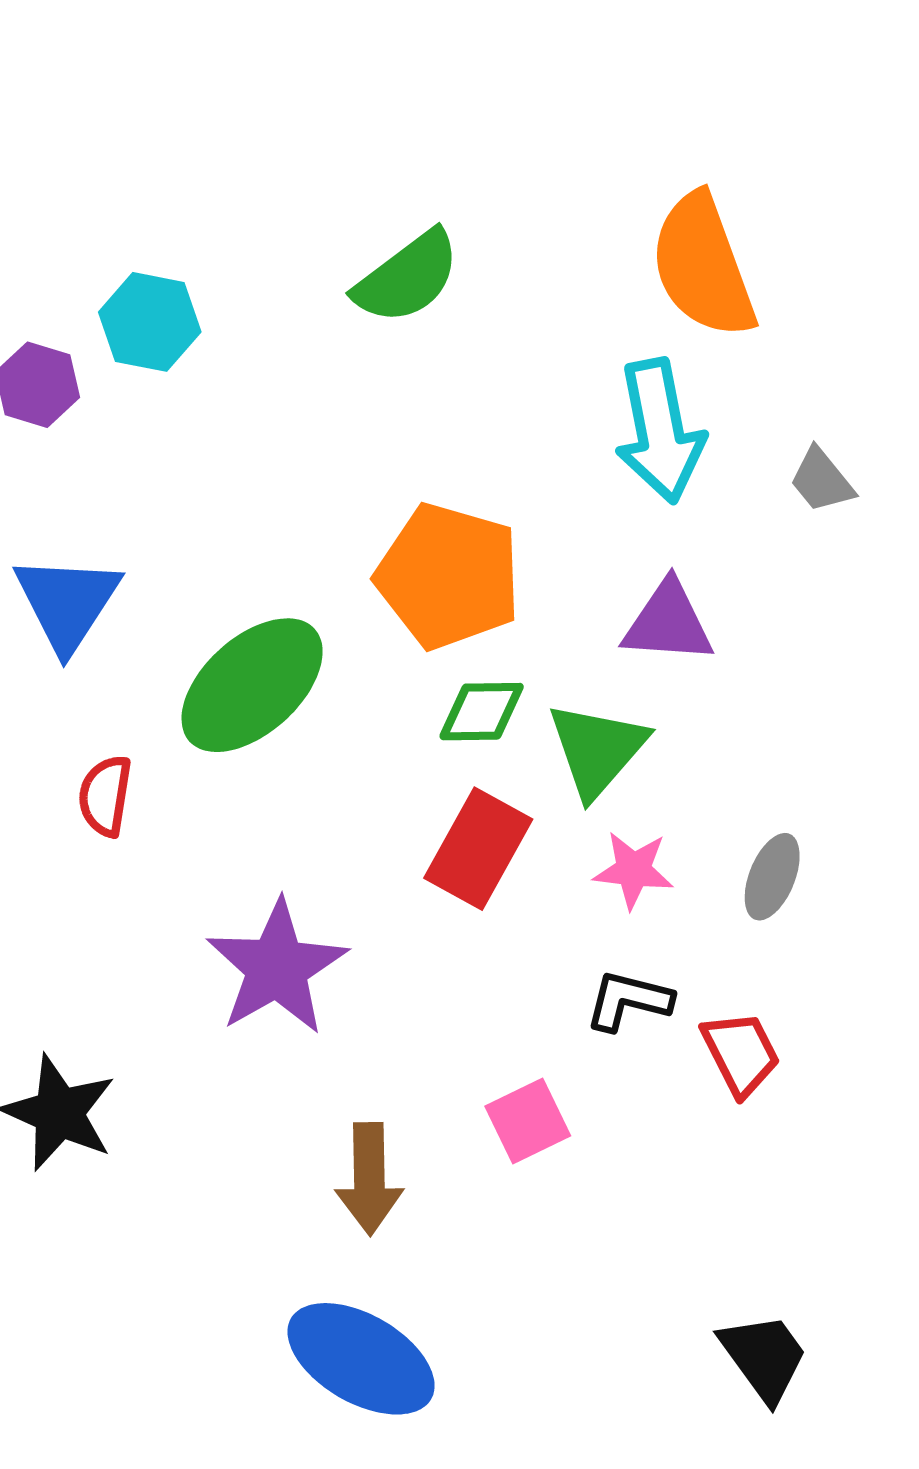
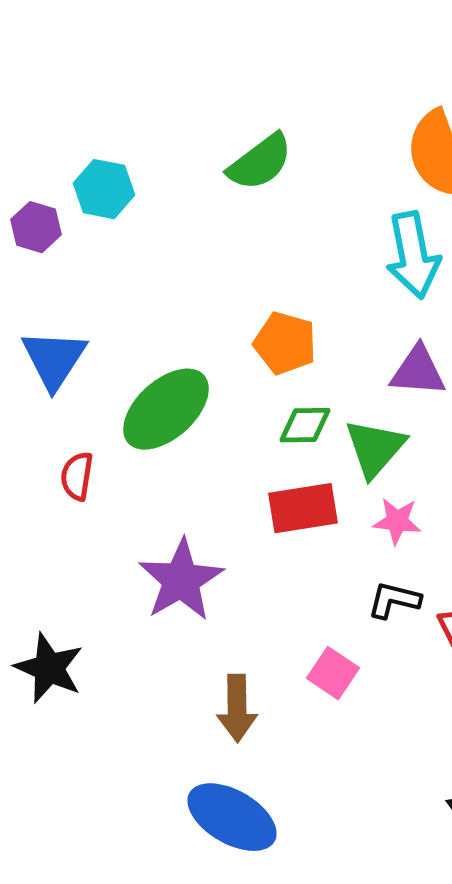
orange pentagon: (449, 576) -> (285, 343), size x0.7
red rectangle: (478, 849) -> (303, 508), turned 52
pink square: (528, 1121) -> (333, 673), turned -30

